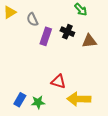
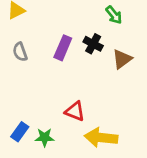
gray semicircle: (32, 19) -> (20, 52), moved
brown triangle: (89, 41) -> (122, 59), turned -35

